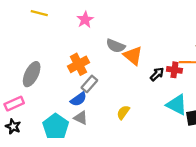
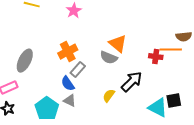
gray semicircle: (116, 46) -> (109, 58), moved
black arrow: (157, 74) -> (132, 82), moved, size x1.6
blue semicircle: (79, 99) -> (68, 84), turned 91
cyan triangle: (177, 105) -> (158, 108), moved

